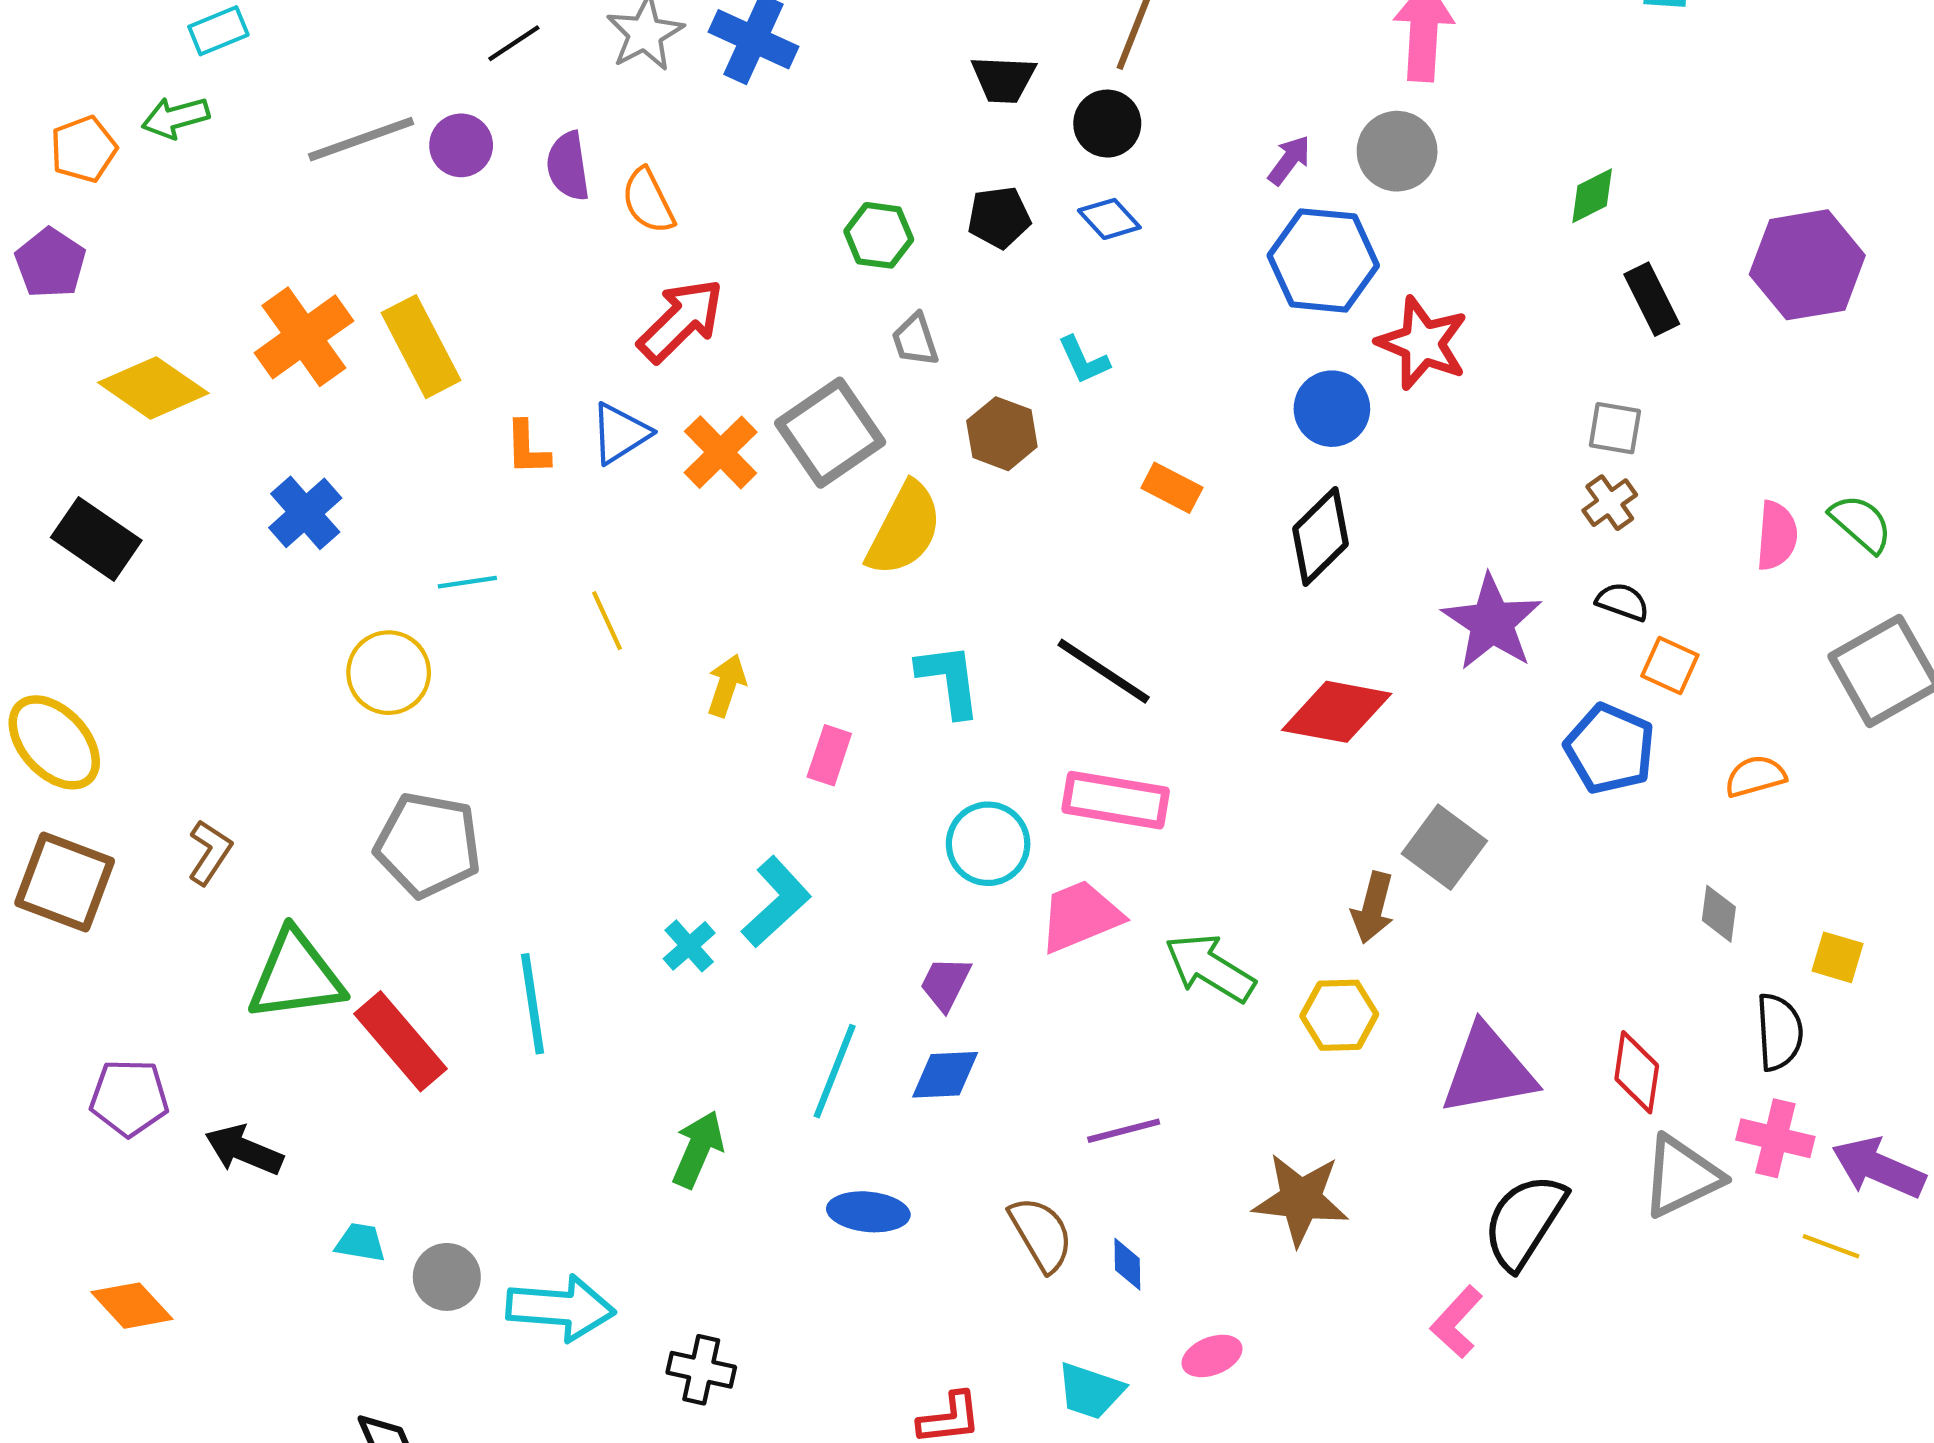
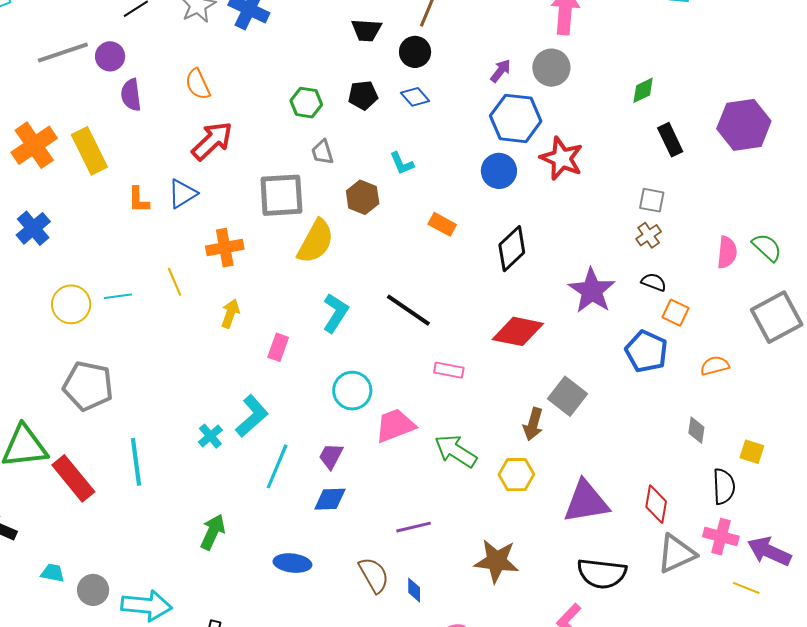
purple semicircle: (568, 166) -> (131, 95), moved
blue circle: (1332, 409) -> (499, 171), moved
gray square: (830, 433) -> (281, 195), turned 30
orange cross: (721, 452) -> (225, 248), moved, turned 33
cyan line: (467, 582) -> (118, 296), moved
cyan L-shape: (949, 680) -> (335, 313), turned 39
pink rectangle: (1116, 800) -> (449, 370), moved, size x0.6
cyan line: (835, 1071) -> (277, 466), moved
black semicircle: (1524, 1221) -> (602, 573), turned -117

